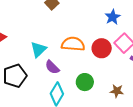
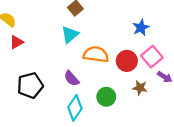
cyan triangle: (38, 49) -> (70, 35), moved
brown star: (117, 91) -> (140, 88), moved

